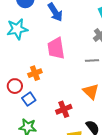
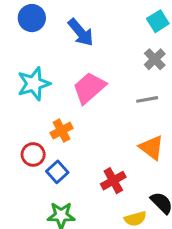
cyan star: (17, 29) -> (34, 84), moved
pink trapezoid: (56, 48) -> (89, 88), turned 65

